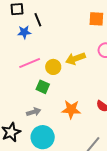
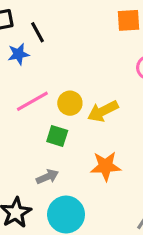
yellow arrow: (75, 59) -> (103, 111), moved

